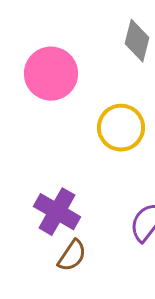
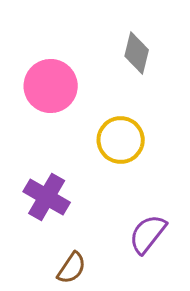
purple cross: (57, 212) -> (47, 197), moved

